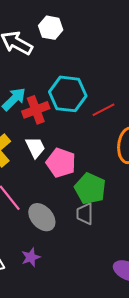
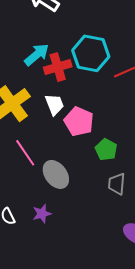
green pentagon: (90, 189) -> (106, 150), size x0.7
gray trapezoid: (85, 214) -> (117, 184), moved

